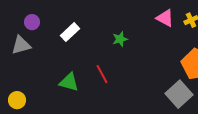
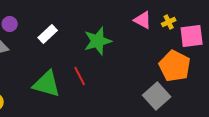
green star: (120, 39) -> (98, 41), size x1.8
green triangle: (69, 82) -> (47, 84), size x1.4

